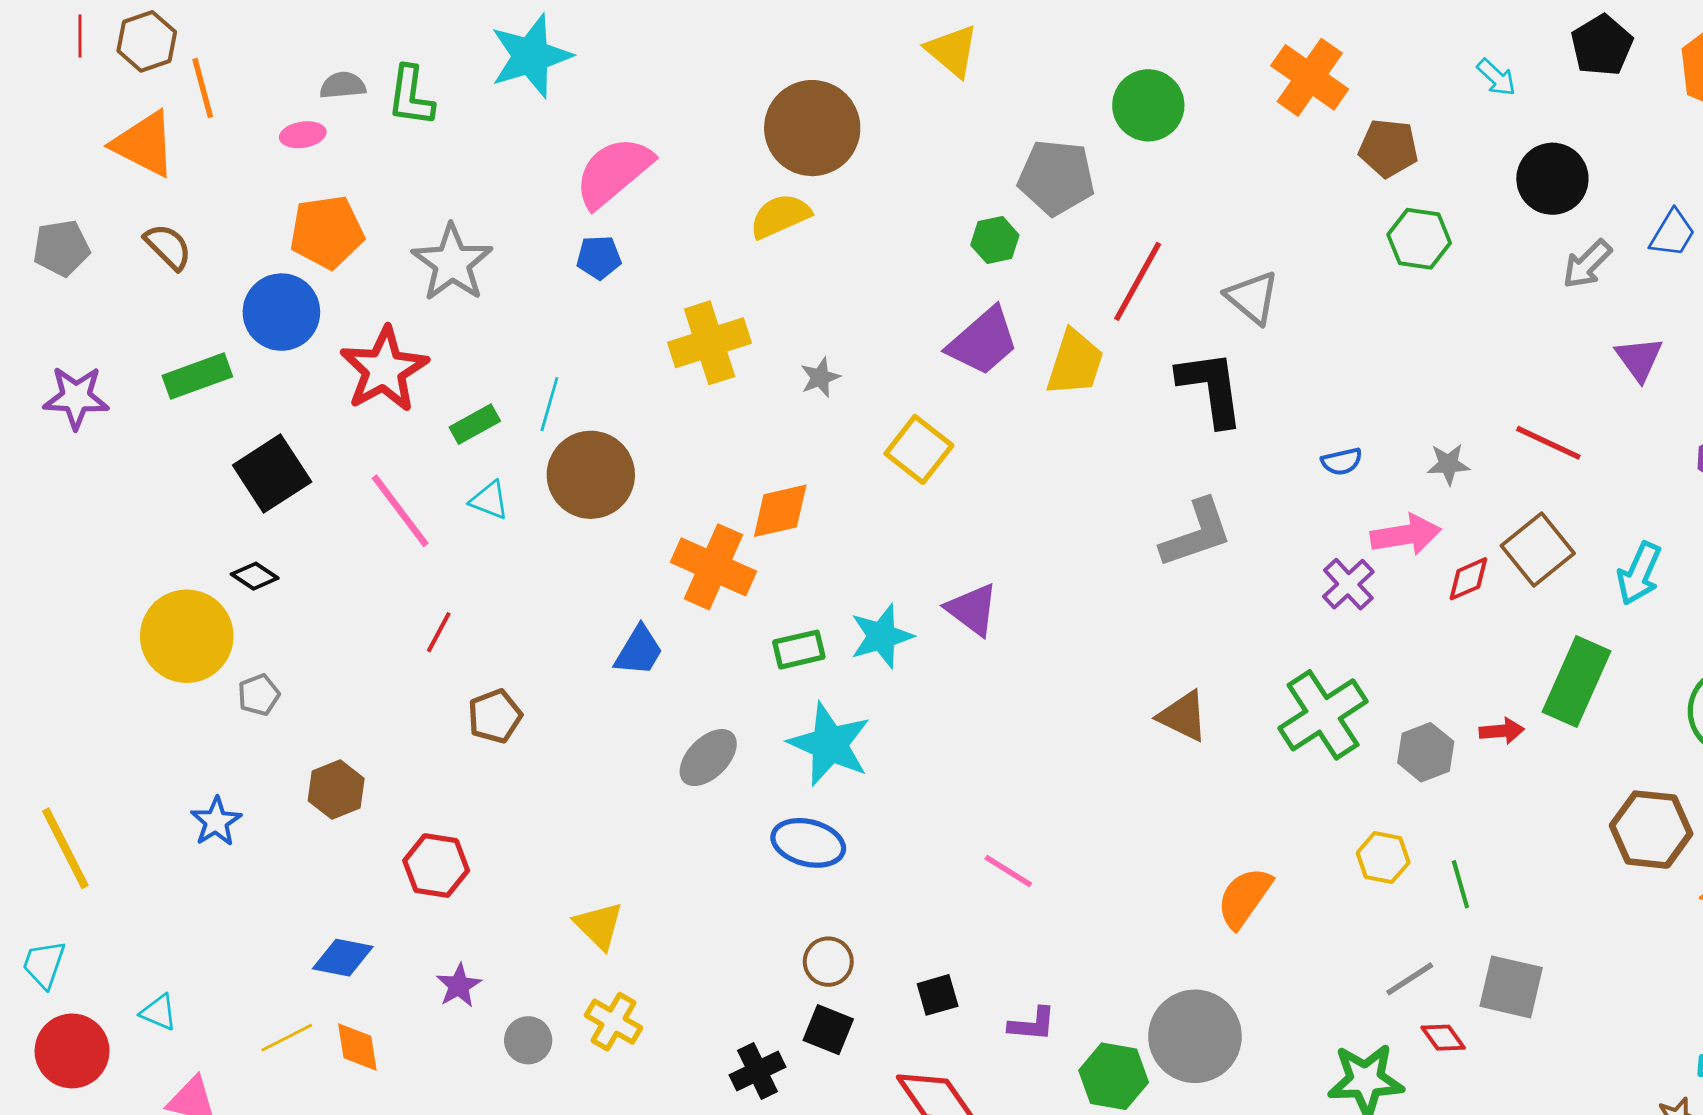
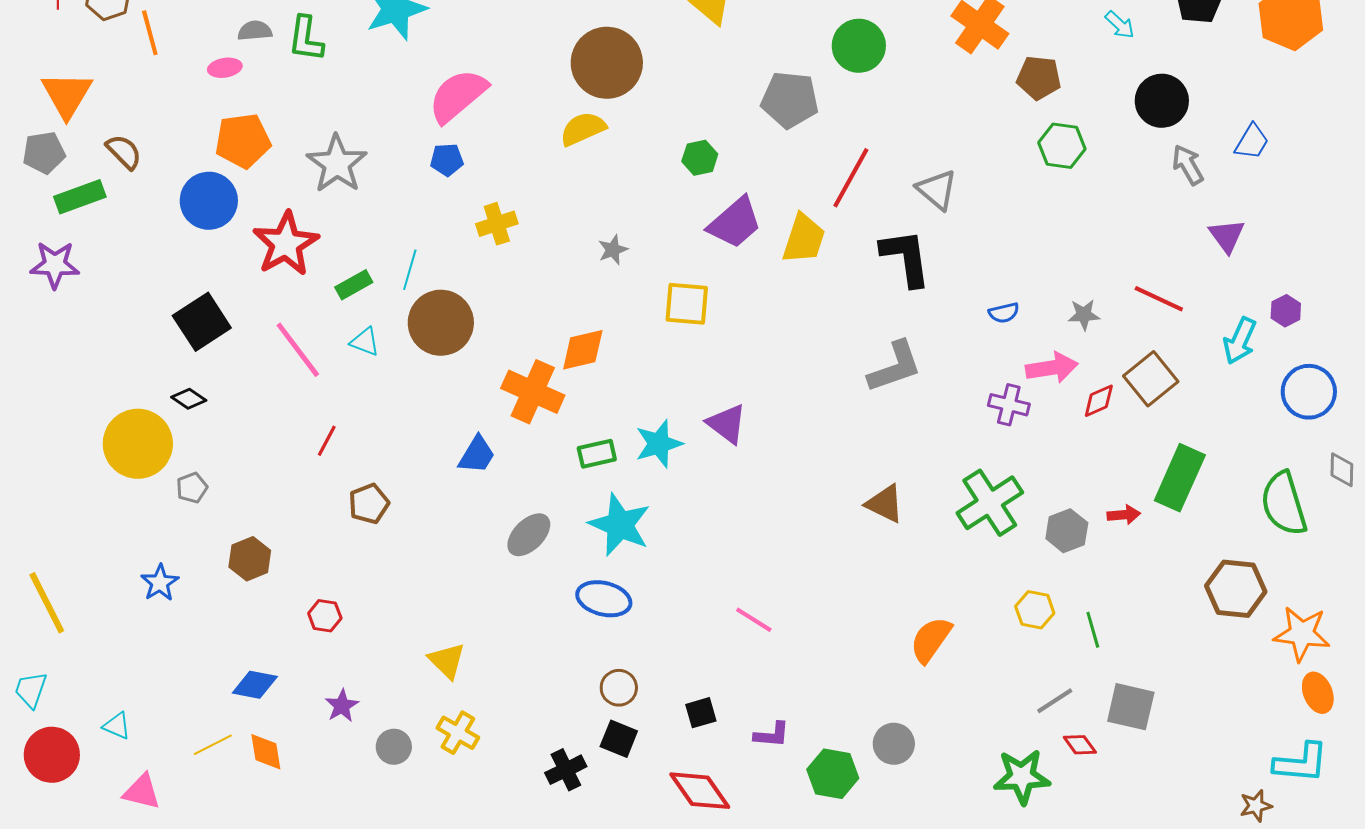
orange triangle: (144, 144) -> (67, 95), moved, turned 34
green hexagon: (995, 240) -> (700, 158), moved
gray arrow: (1587, 264) -> (1188, 165), turned 105
yellow cross: (710, 343) -> (497, 224), moved, size x0.7
green rectangle: (197, 376) -> (80, 197), moved
yellow square: (919, 449) -> (687, 304), turned -33
cyan arrow: (1639, 573) -> (1240, 341), moved
purple cross: (1348, 584) -> (1009, 405), turned -33
red hexagon: (436, 866) -> (325, 616), size x0.7
gray circle: (1195, 1036) -> (894, 744), size x0.6

